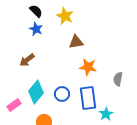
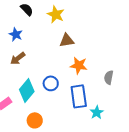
blue star: (36, 29) -> (16, 34), moved
blue circle: (62, 94) -> (51, 83), moved

